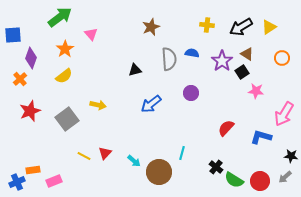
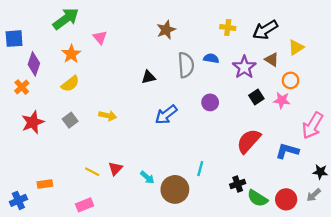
yellow triangle: (269, 27) -> (296, 47), moved
orange circle: (282, 58) -> (291, 80), moved
black square: (242, 72) -> (256, 97), moved
gray square: (67, 119) -> (70, 120), moved, size x0.6
red semicircle: (226, 128) -> (249, 141), size x1.4
black cross: (216, 167) -> (238, 184), turned 32
orange rectangle: (33, 170) -> (45, 184), moved
pink rectangle: (54, 181) -> (85, 205), moved

